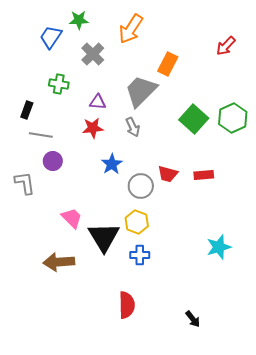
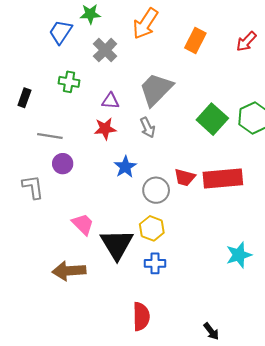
orange rectangle: (168, 64) -> (195, 41), moved
black rectangle: (27, 110) -> (24, 98), moved
red rectangle: (204, 175) -> (223, 178), size x1.8

